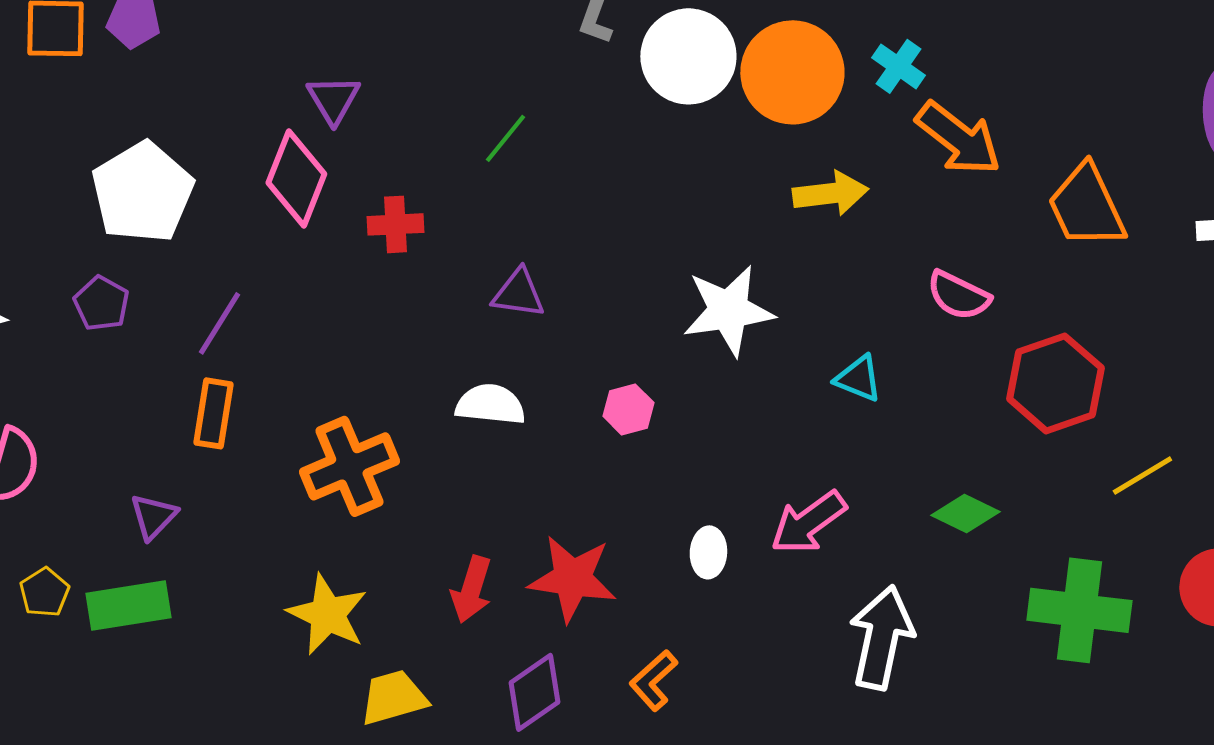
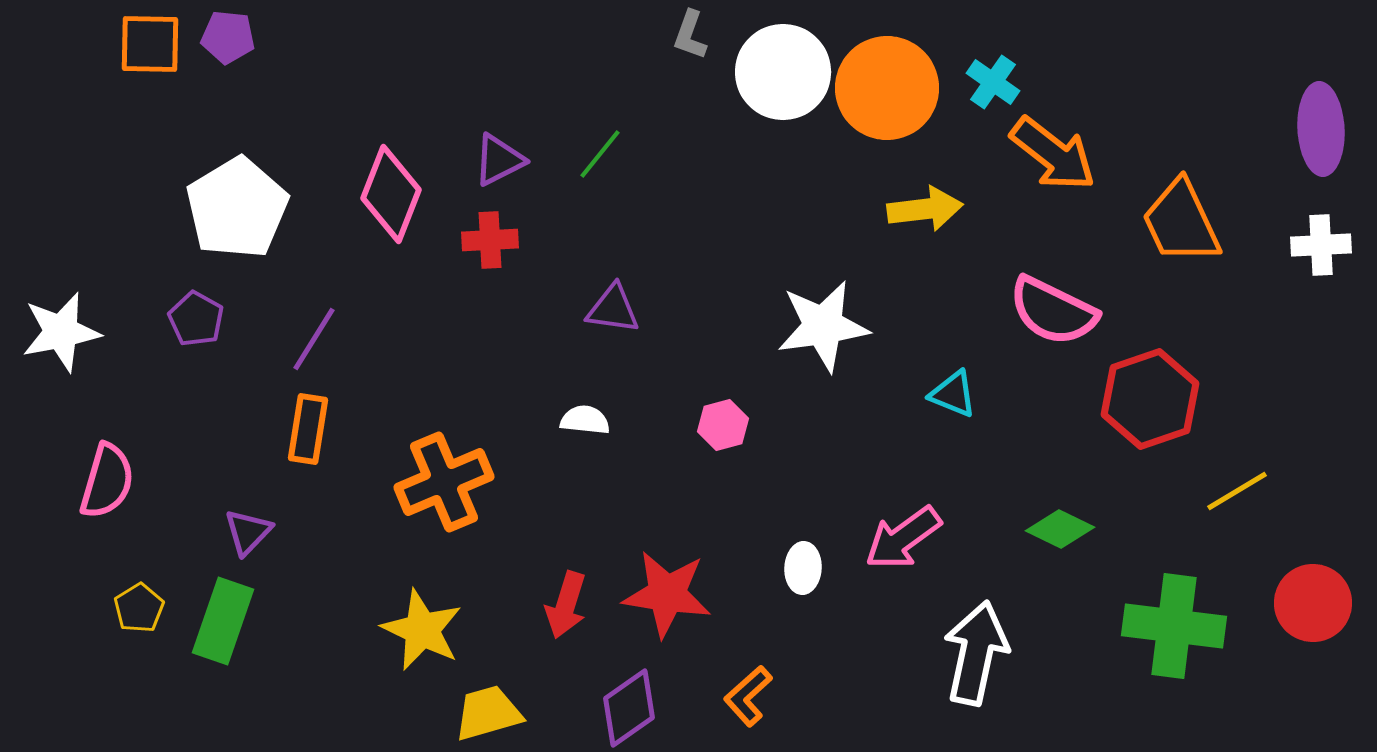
purple triangle: (333, 99) -> (499, 160), moved, turned 34
pink semicircle: (958, 295) -> (1053, 311), size x1.4
white semicircle: (490, 404) -> (585, 420), size x0.7
green rectangle: (128, 605) -> (223, 621), turned -62

